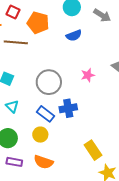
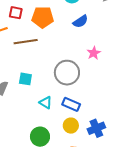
pink star: (88, 75) -> (94, 53), moved
cyan triangle: (12, 106) -> (46, 103), moved
blue cross: (68, 108) -> (96, 128), moved

